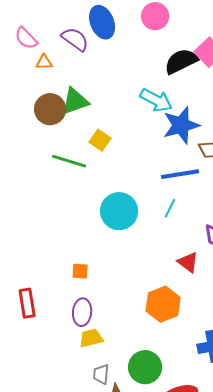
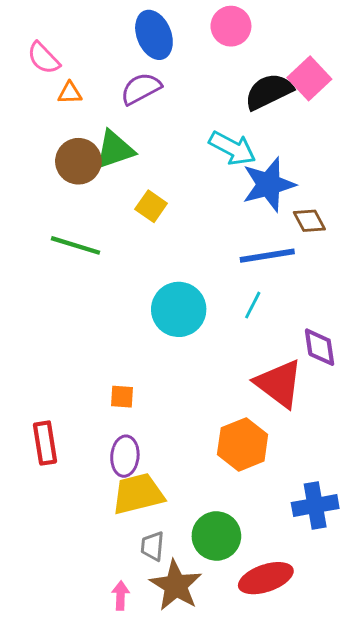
purple semicircle: (75, 39) -> (141, 89), moved, turned -64
green line: (69, 161) -> (76, 245), moved
red triangle: (188, 262) -> (279, 383), size x1.6
yellow trapezoid: (91, 338) -> (138, 494), size x1.5

